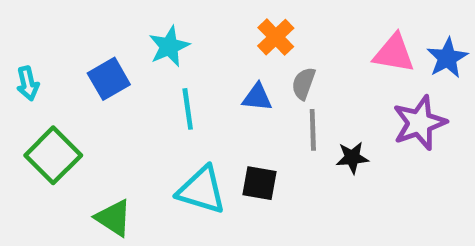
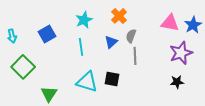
cyan star: (169, 46) -> (84, 20), moved
blue triangle: (257, 97) -> (111, 42), turned -48
black star: (352, 158) -> (177, 82), moved
green triangle: (113, 218) -> (49, 94), turned 30

